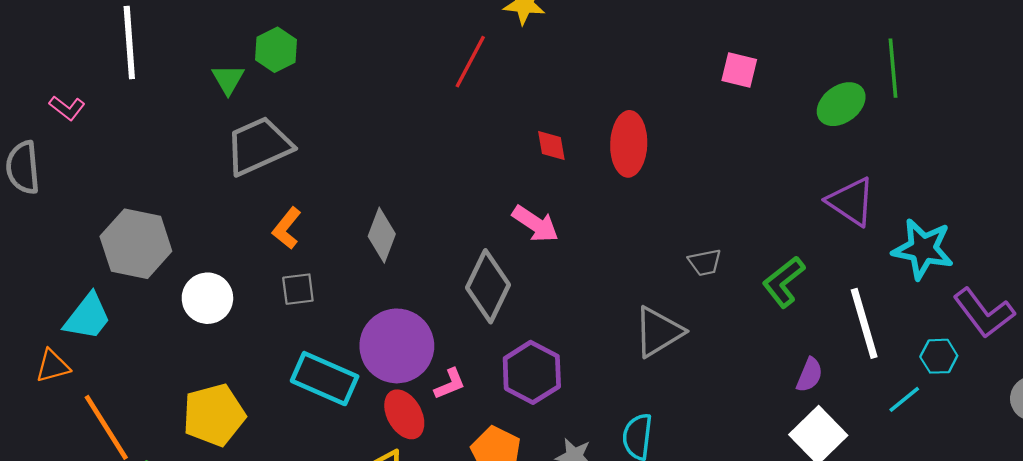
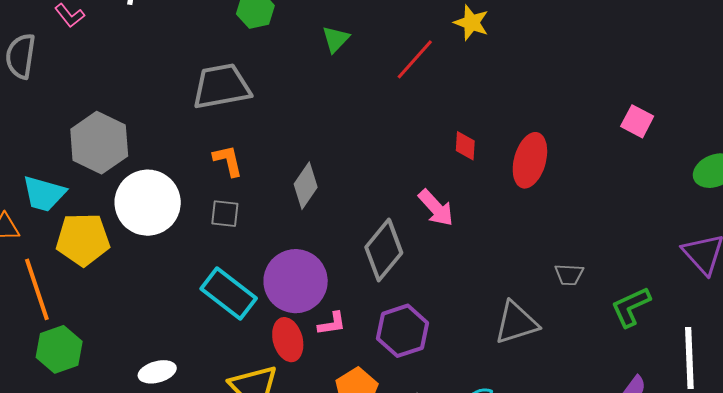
green triangle: (228, 79) -> (336, 39), moved
orange L-shape: (287, 228) -> (228, 161), turned 114
white circle: (207, 298) -> (148, 203), size x1.5
cyan trapezoid: (88, 317) -> (44, 194), turned 54
yellow pentagon: (214, 415) -> (83, 239), moved

